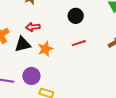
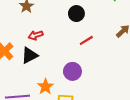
orange star: (45, 49) -> (45, 87), moved
purple circle: (31, 76) -> (72, 71), moved

